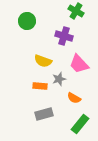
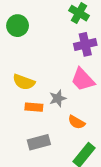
purple cross: (64, 36) -> (85, 44), moved, turned -30
yellow semicircle: (43, 61) -> (24, 82), moved

